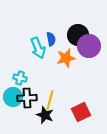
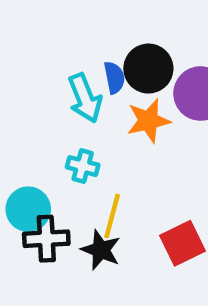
black circle: (78, 35) -> (148, 69), moved
cyan cross: (20, 78) -> (83, 166), moved
black cross: (27, 98) -> (46, 239), moved

